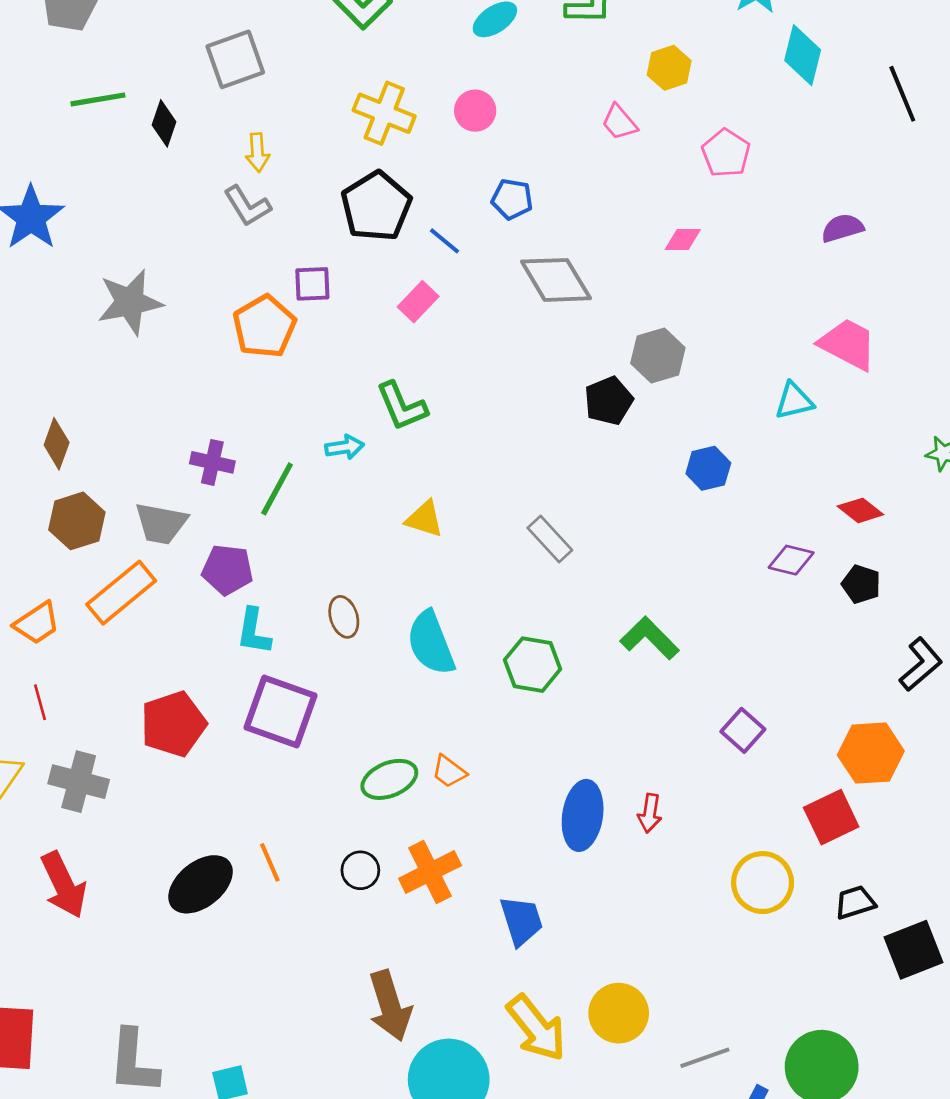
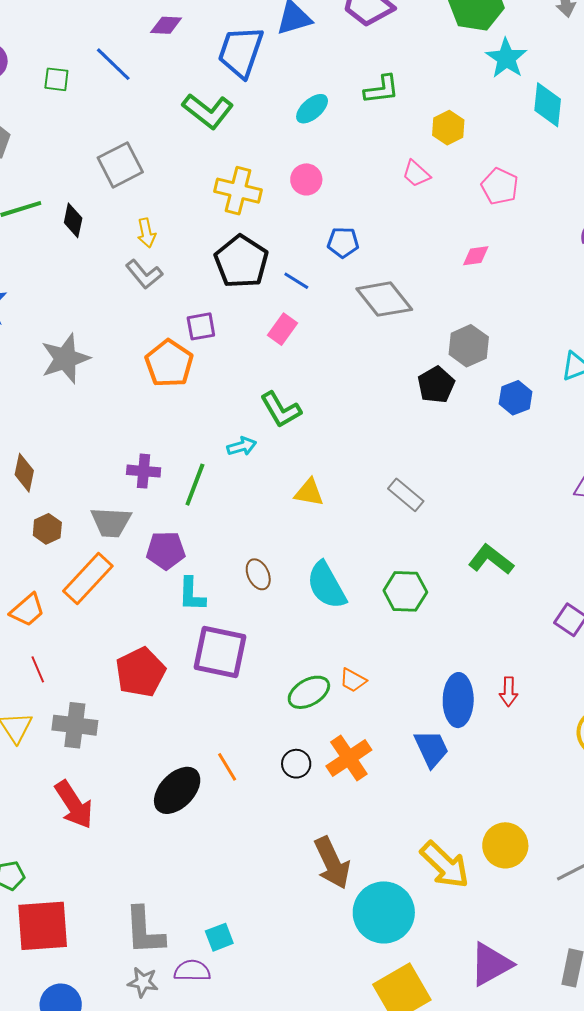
blue hexagon: (708, 468) -> (516, 398), moved
brown hexagon: (77, 521) -> (47, 529), size x0.7
blue trapezoid: (521, 921) -> (431, 749), moved

